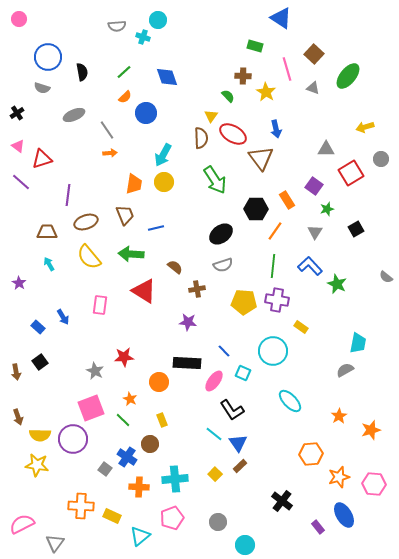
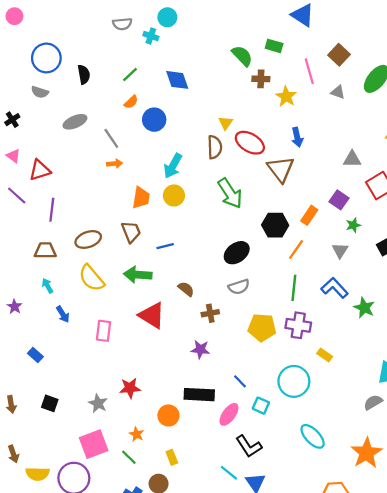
green semicircle: (228, 96) -> (242, 56), moved, size x1.5
purple line: (68, 195) -> (52, 210), moved
orange rectangle: (287, 200) -> (309, 215), turned 66
blue arrow: (63, 317) -> (63, 314), moved
black square: (40, 362) -> (50, 403), moved, turned -35
orange star: (339, 416) -> (366, 453), size x1.8

